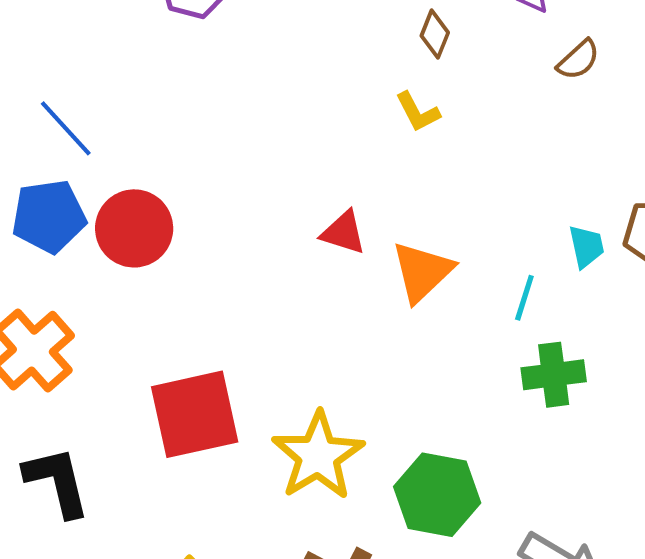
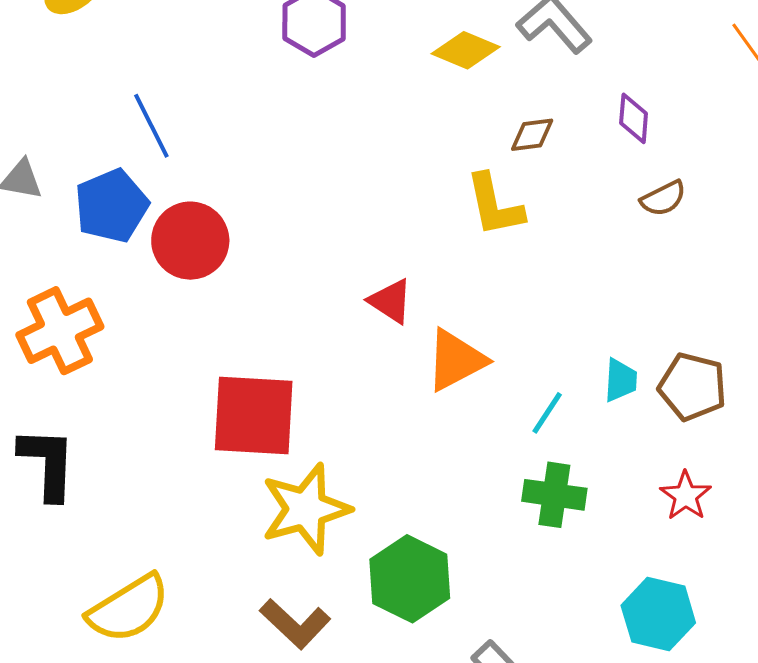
brown diamond: (435, 34) -> (532, 135), turned 45
yellow L-shape: (418, 112) -> (495, 205), size x1.5
blue pentagon: (49, 216) -> (111, 206), turned -30
red square: (195, 414) -> (254, 416), moved

